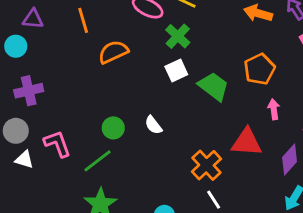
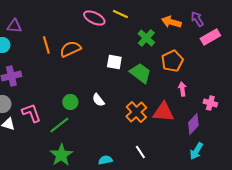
orange line: (83, 20) -> (46, 45), moved
green cross: (178, 36) -> (146, 38), moved
white square: (176, 71) -> (114, 62), turned 35
orange cross: (206, 165) -> (136, 112), moved

